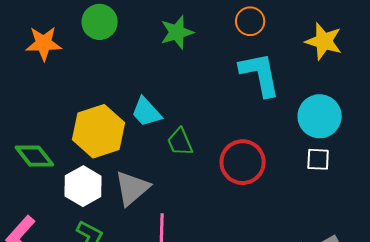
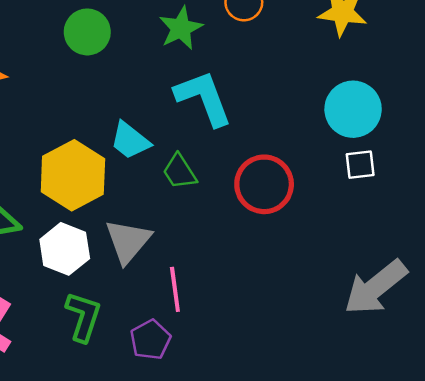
green circle: (100, 22) -> (87, 32), moved
green star: (177, 32) -> (181, 28), moved
cyan L-shape: (260, 74) -> (204, 98), moved

